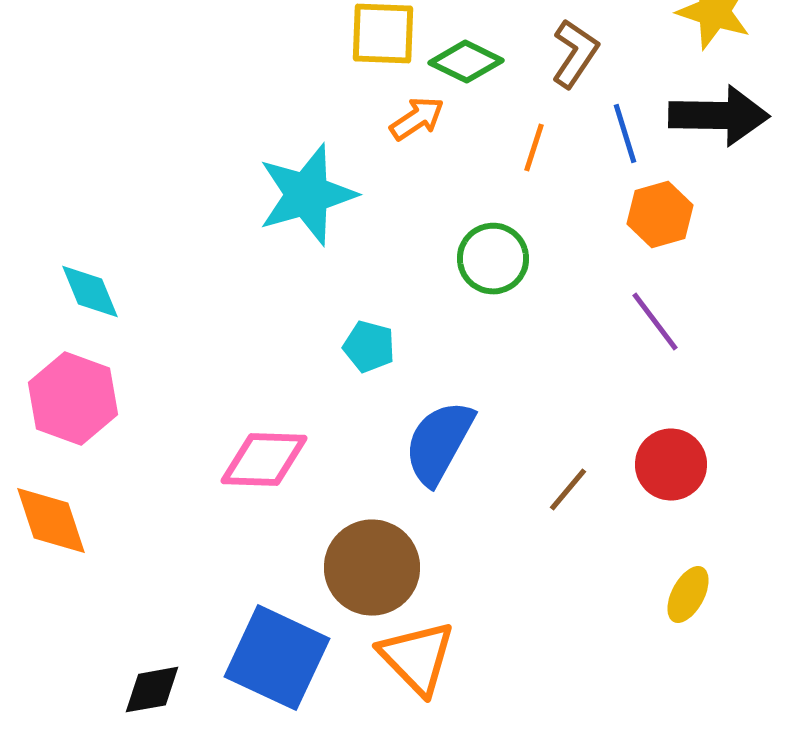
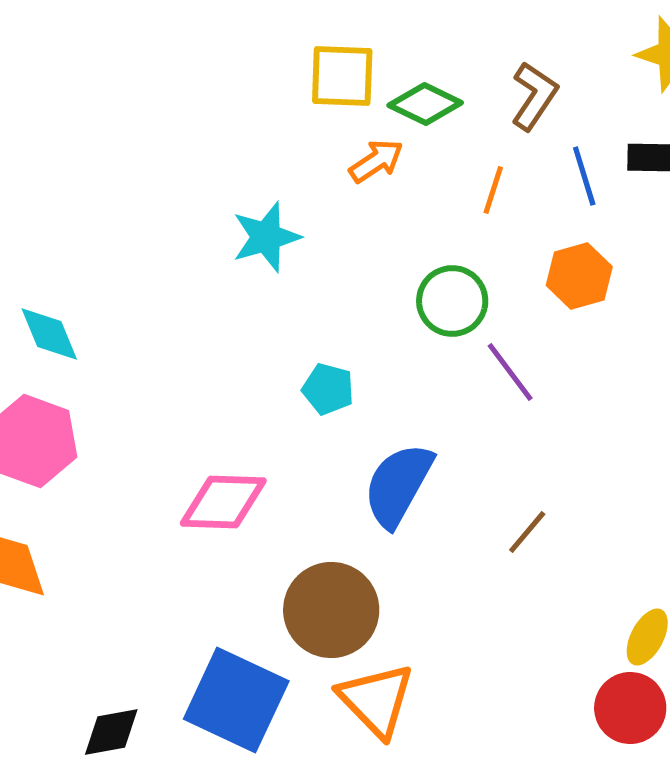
cyan star: (307, 195) -> (266, 237), size x0.7
orange hexagon: (660, 215) -> (579, 276), moved
purple line: (655, 322) -> (510, 372), moved
red circle: (671, 465) -> (630, 708), moved

